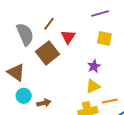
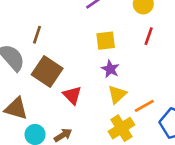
red triangle: (68, 37) -> (72, 95), moved
yellow square: (104, 38) -> (106, 41), moved

